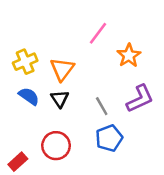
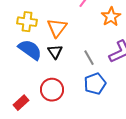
yellow cross: (25, 62) -> (27, 22), turned 30
blue semicircle: (29, 96) -> (30, 50), size x1.4

